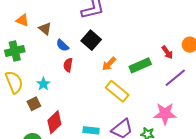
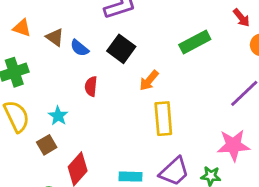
blue semicircle: (62, 45) -> (79, 48), moved
red arrow: (167, 52) -> (241, 18), moved
green rectangle: (140, 65) -> (195, 42), moved
yellow rectangle: (117, 91) -> (163, 119), turned 50

